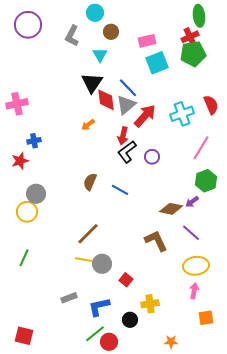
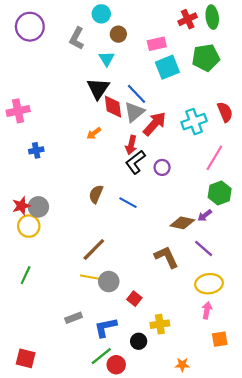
red cross: (190, 37) -> (188, 19), moved
red star: (20, 161) -> (21, 206), moved

